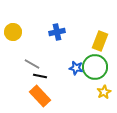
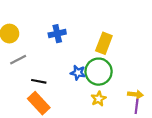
gray line: (32, 64) -> (18, 60), moved, turned -56
yellow star: (104, 92) -> (99, 99), moved

